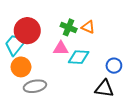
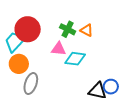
blue circle: (114, 66) -> (111, 87), moved
gray ellipse: (35, 86) -> (31, 83), turned -65

